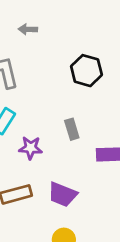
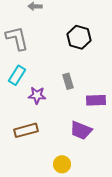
purple trapezoid: (63, 194) -> (81, 130), moved

